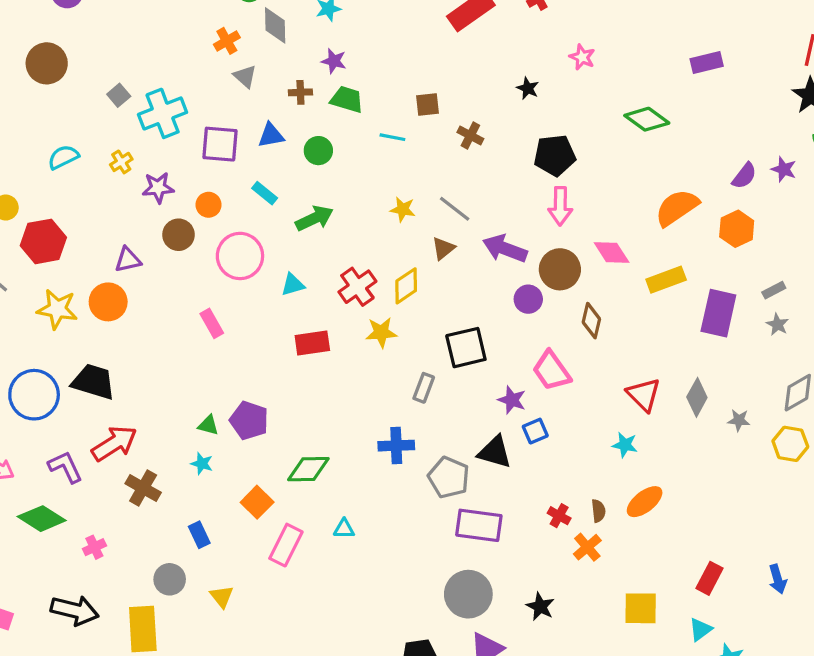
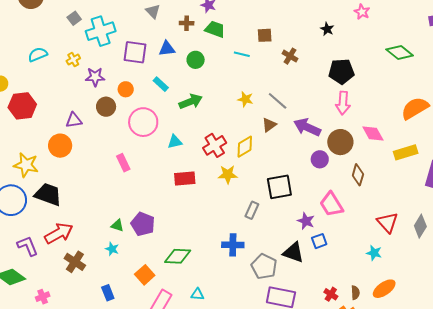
yellow star: (57, 309) -> (26, 165), moved

